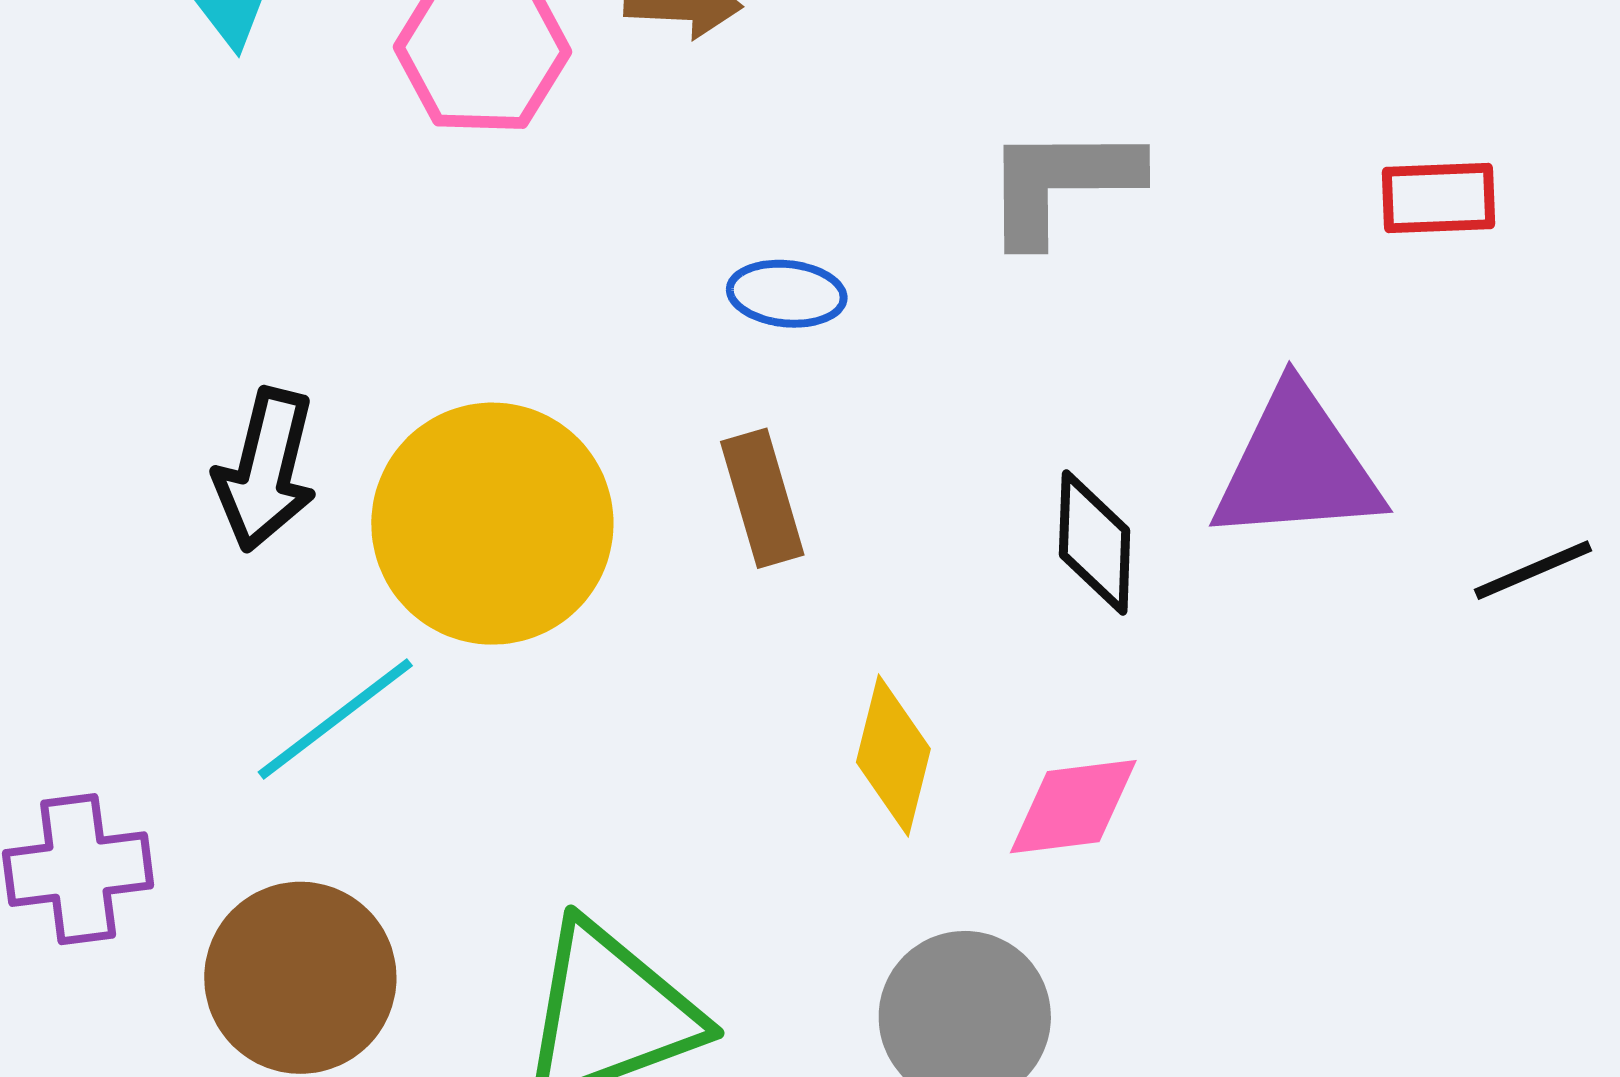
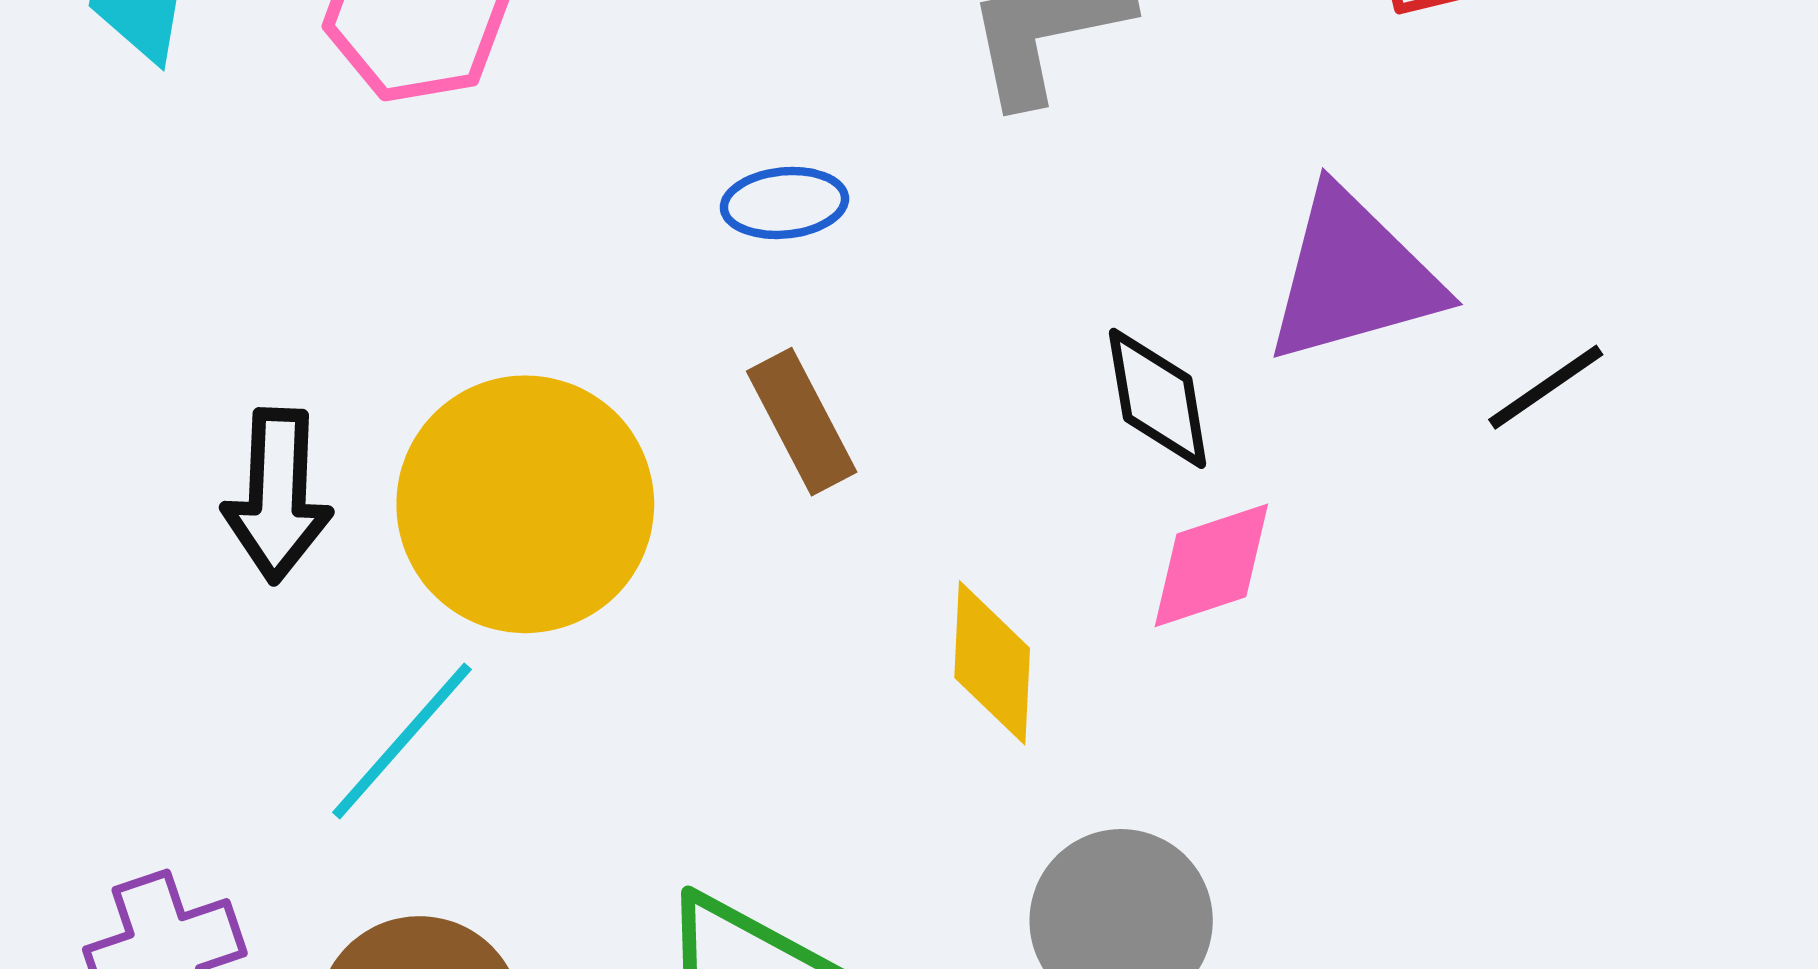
black line: (1533, 570) -> (1546, 387), moved
pink diamond: (1073, 807) -> (1211, 565), moved

